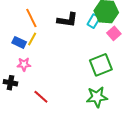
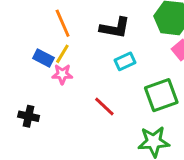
cyan rectangle: (94, 21) -> (125, 61), moved, turned 32
pink star: (24, 64) -> (62, 74), moved
red line: (41, 97) -> (104, 106), moved

